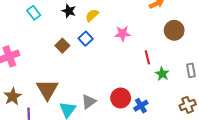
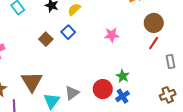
pink star: (123, 33) -> (112, 35), moved
red line: (147, 57) -> (154, 43), moved, turned 48
green star: (162, 74) -> (123, 76), moved

